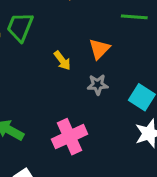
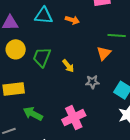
green trapezoid: (20, 27) -> (42, 57), moved
orange triangle: (99, 49) -> (104, 53), moved

